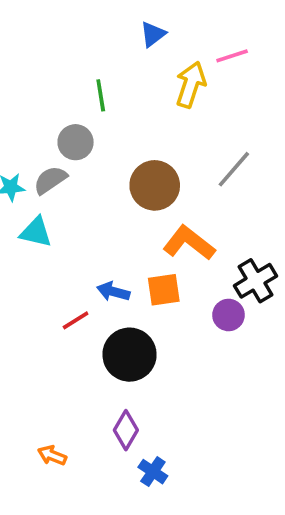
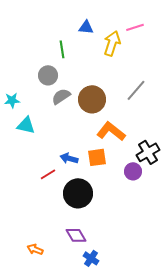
blue triangle: (153, 34) -> (86, 27), moved, turned 42
gray semicircle: (50, 180) -> (61, 96), moved
purple diamond: (126, 430) -> (76, 235), turned -60

